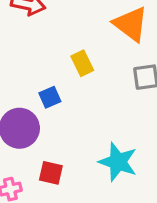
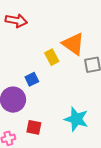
orange triangle: (131, 24) -> (73, 44), moved

